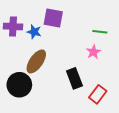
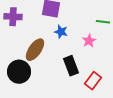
blue star: (34, 32) -> (61, 32), moved
green line: (100, 32) -> (103, 22), moved

